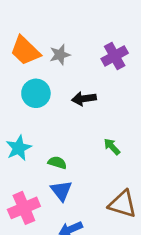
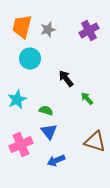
orange trapezoid: (25, 51) -> (22, 27), turned 60
black arrow: (84, 99) -> (66, 79), moved, turned 60

